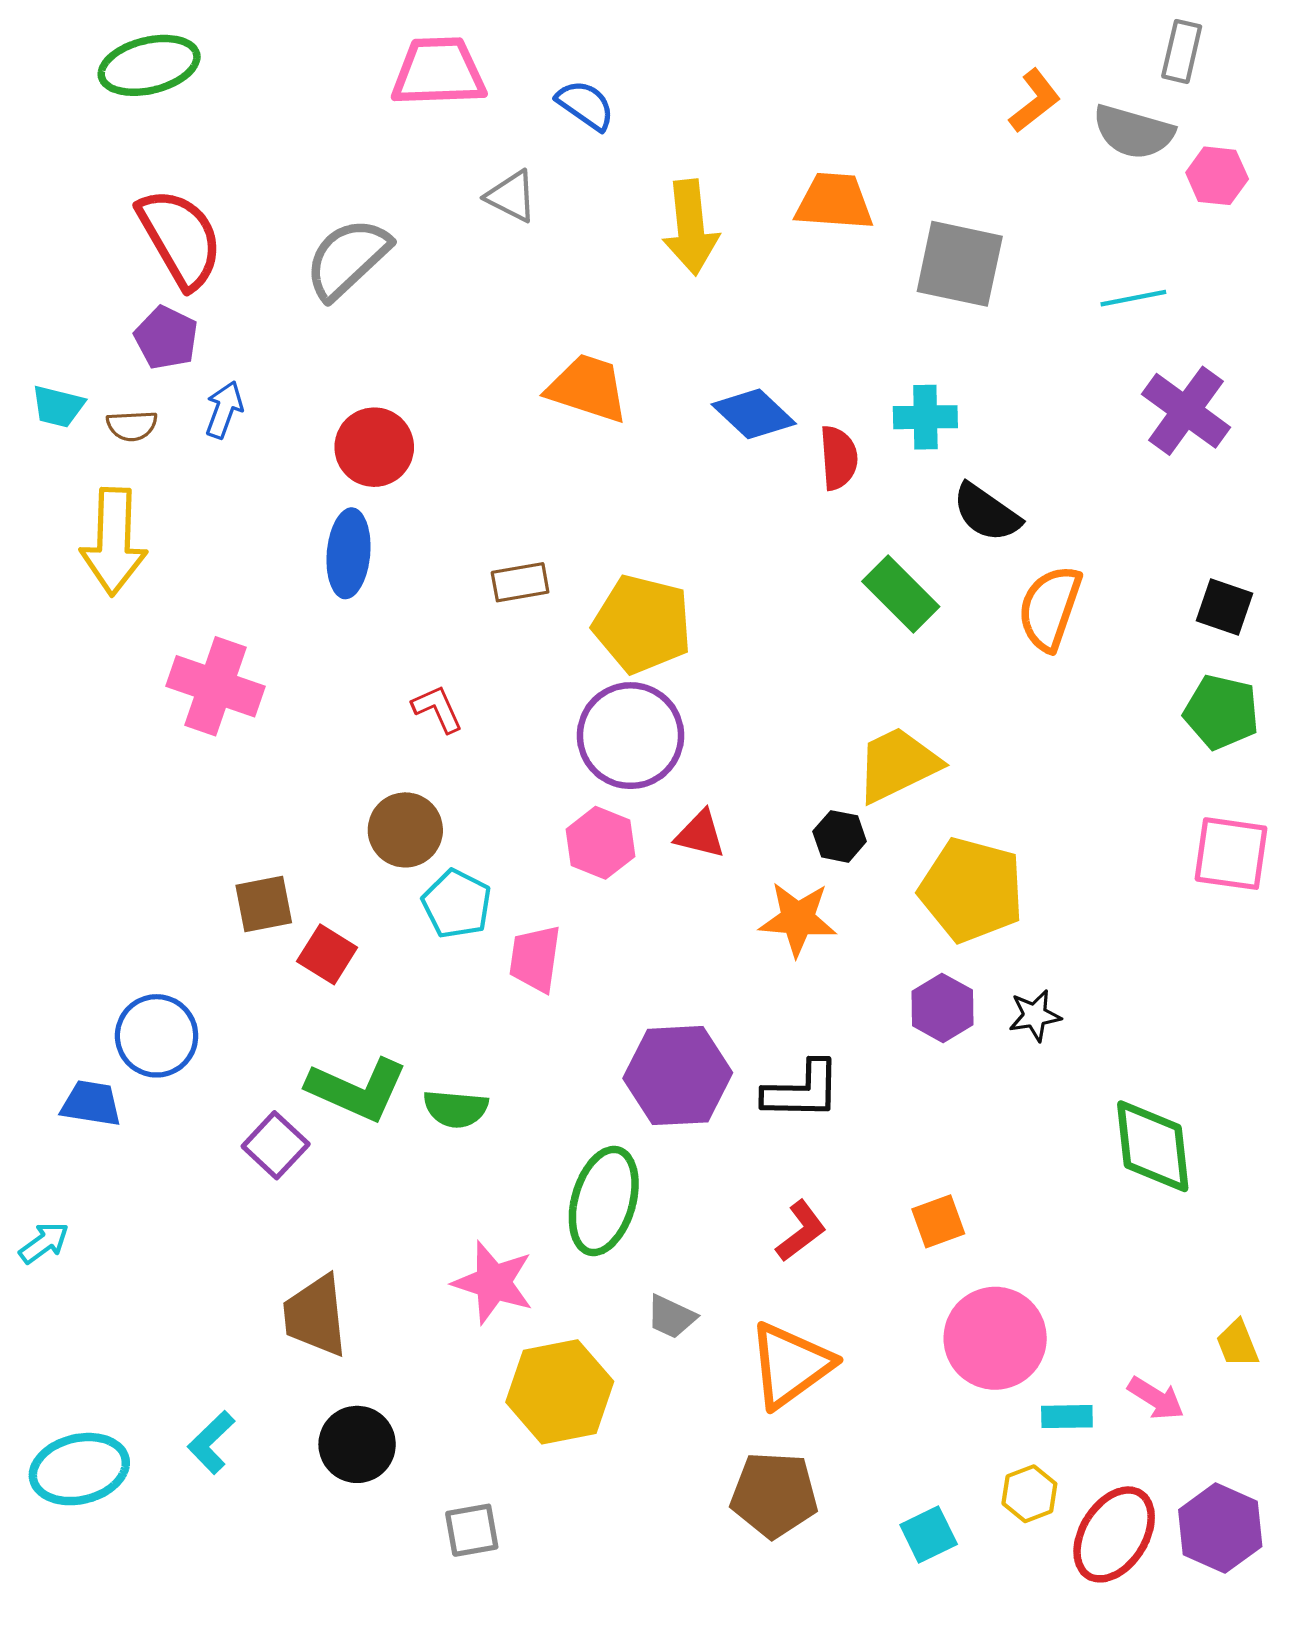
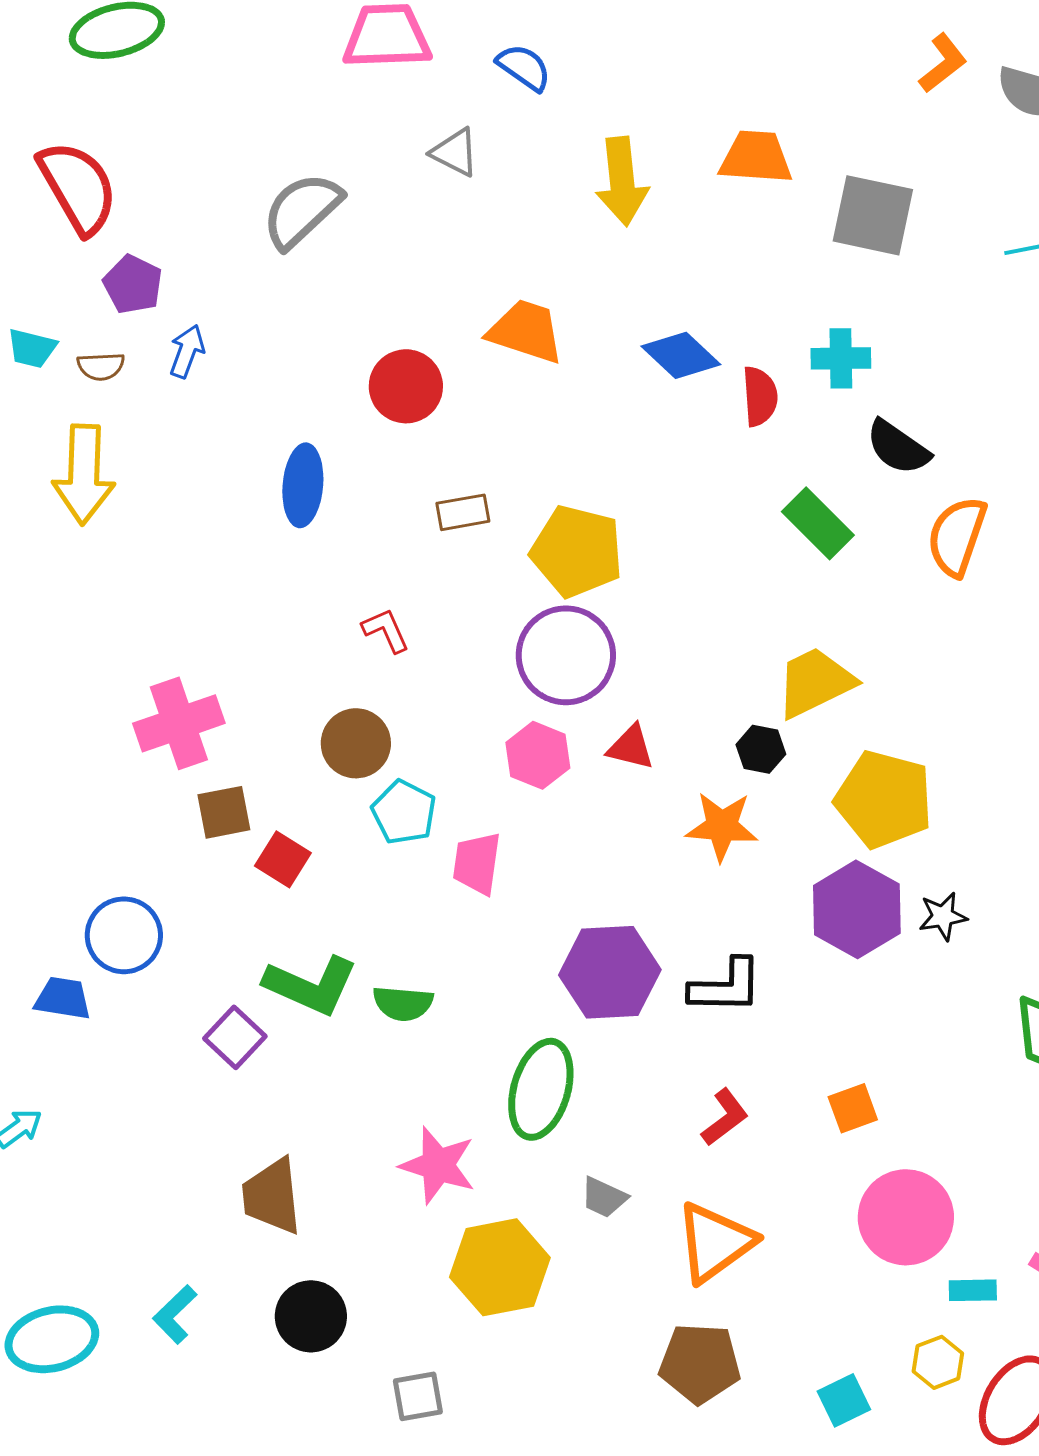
red semicircle: (180, 238) -> (78, 187), moved
red circle: (374, 447) -> (406, 386), moved
pink cross: (216, 686) -> (179, 723), moved, turned -38
purple hexagon: (943, 1008) -> (857, 909), size x1.5

